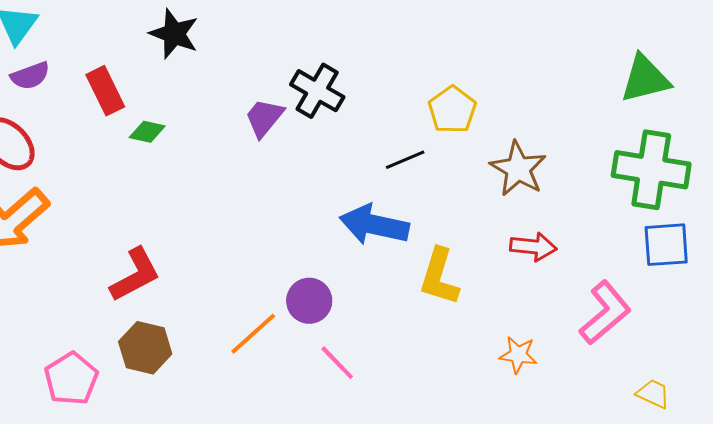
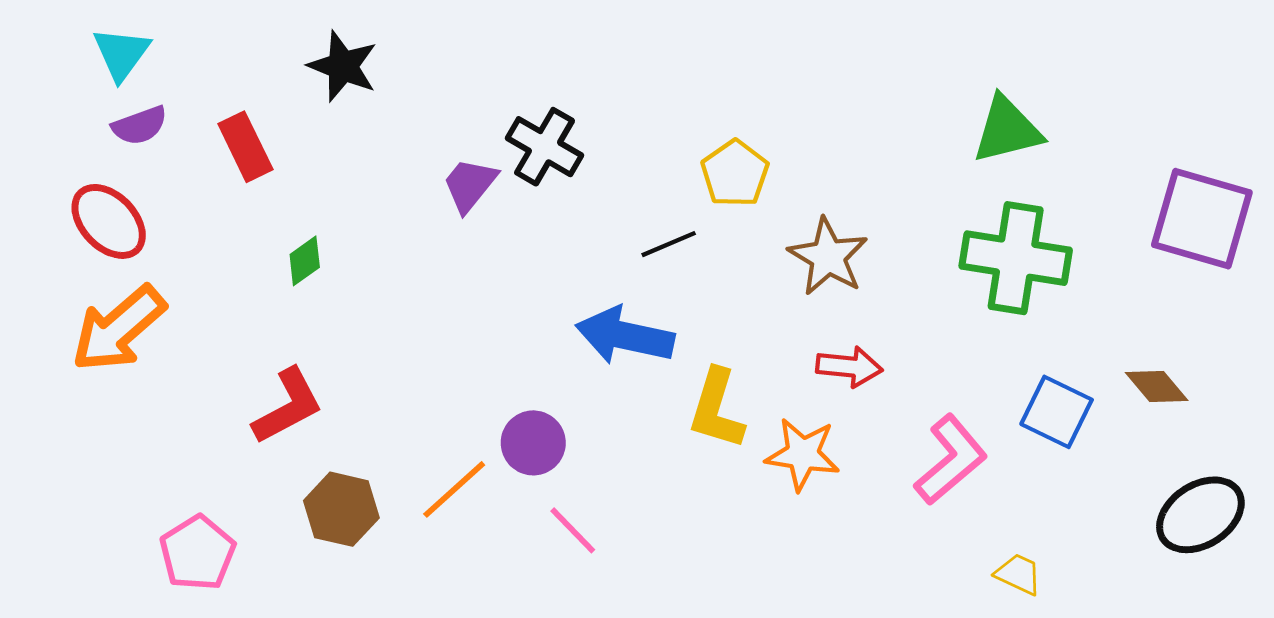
green diamond: (147, 132) -> (305, 261), moved, turned -48
blue square: (666, 245) -> (1057, 412), moved, turned 30
brown hexagon: (145, 348) -> (341, 509), moved
orange star: (518, 355) -> (803, 454), moved, size x1.4

